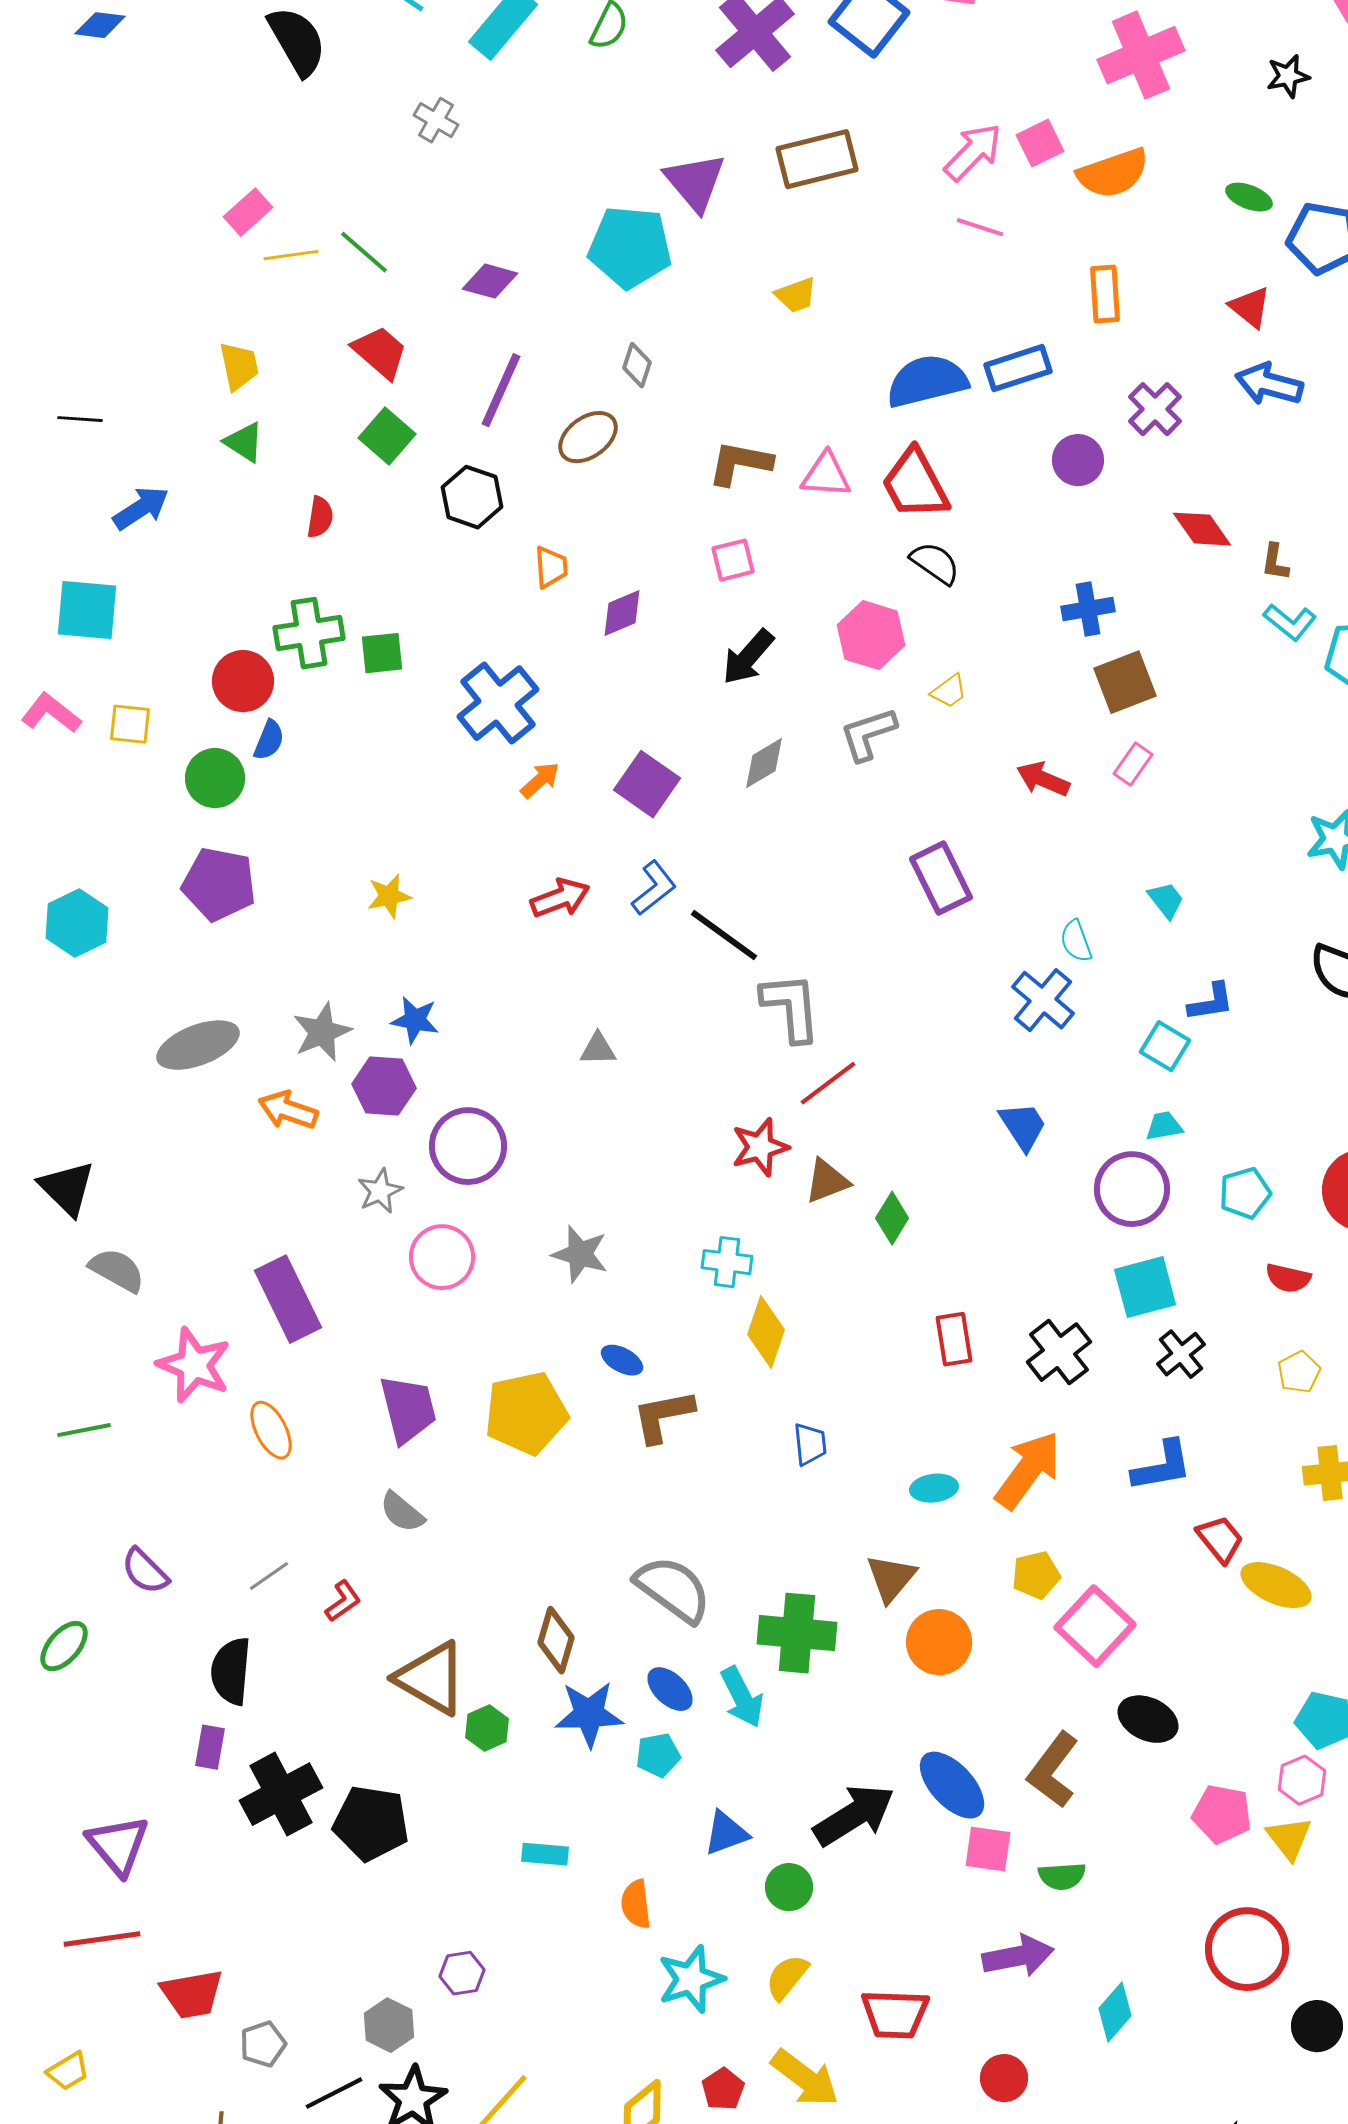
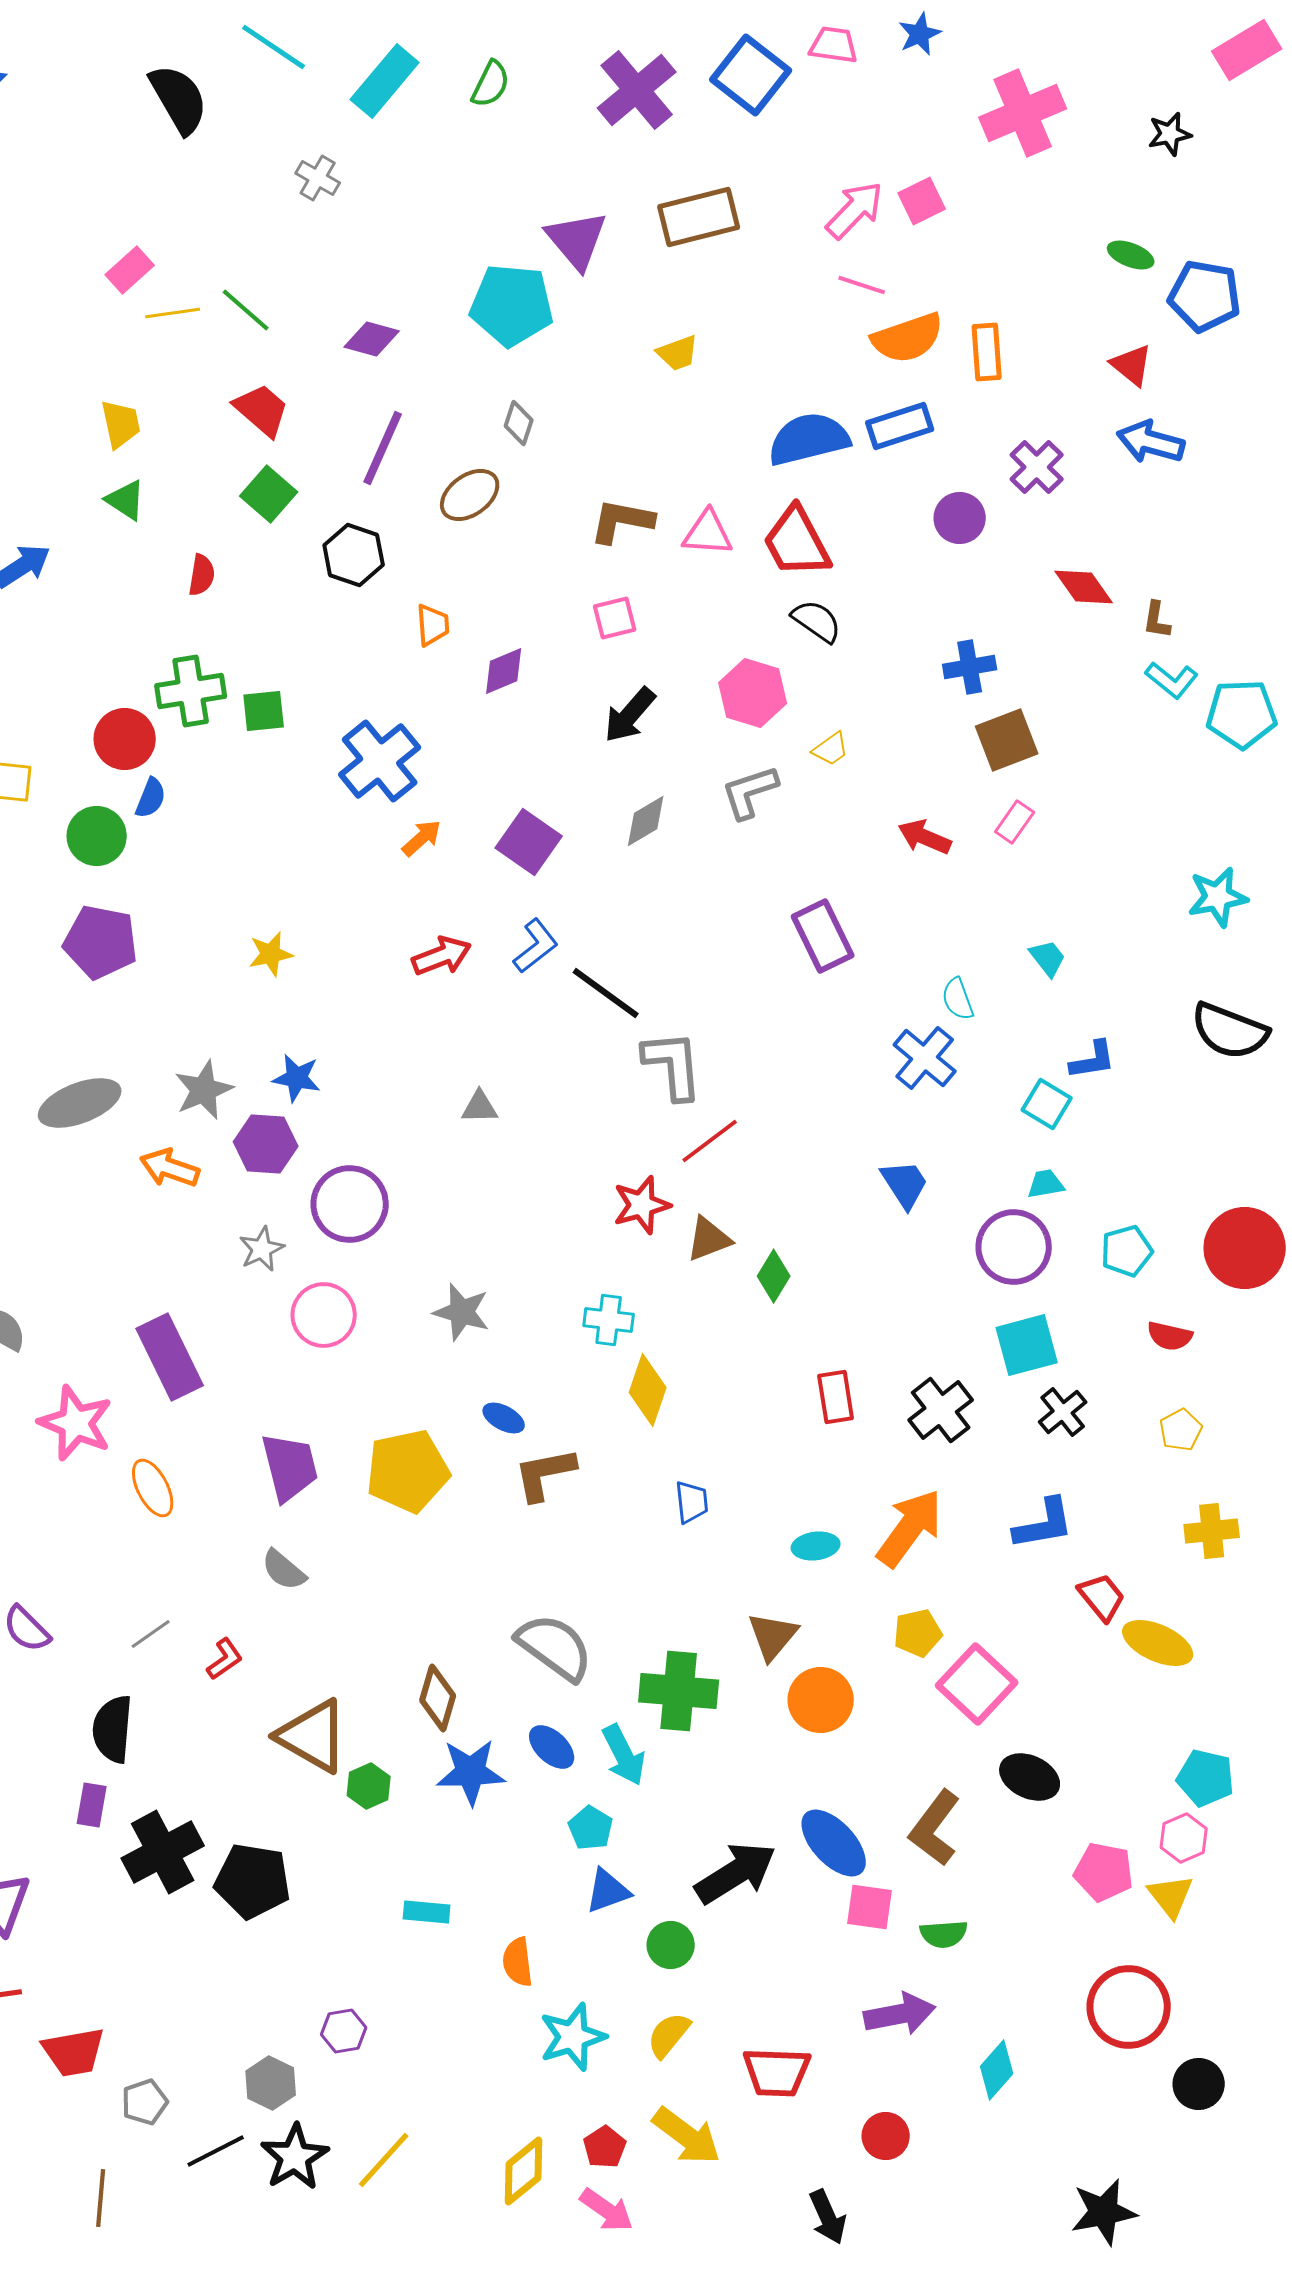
orange semicircle: (1113, 173) -> (908, 338), moved
cyan pentagon: (658, 1755) -> (591, 1828), moved, turned -30

